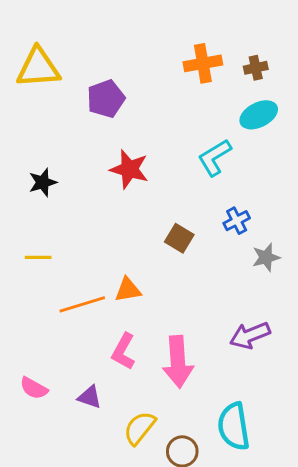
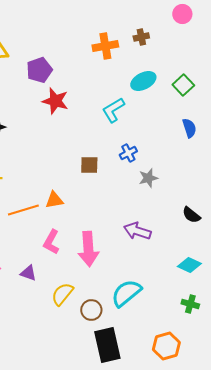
brown cross: (256, 68) -> (141, 37), moved
red star: (129, 169) -> (55, 101), moved
brown square: (179, 238) -> (89, 165), turned -30
purple arrow: (250, 335) -> (137, 231), turned 40
cyan semicircle: (234, 426) -> (126, 293), turned 60

